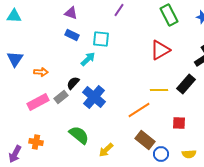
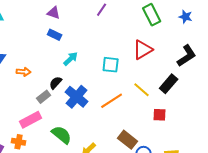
cyan square: (101, 39) -> (111, 65), moved
yellow line: (159, 90) -> (142, 90), turned 42
pink rectangle: (38, 102) -> (31, 120), moved
orange line: (139, 110) -> (112, 101), moved
red square: (179, 123) -> (160, 115), moved

